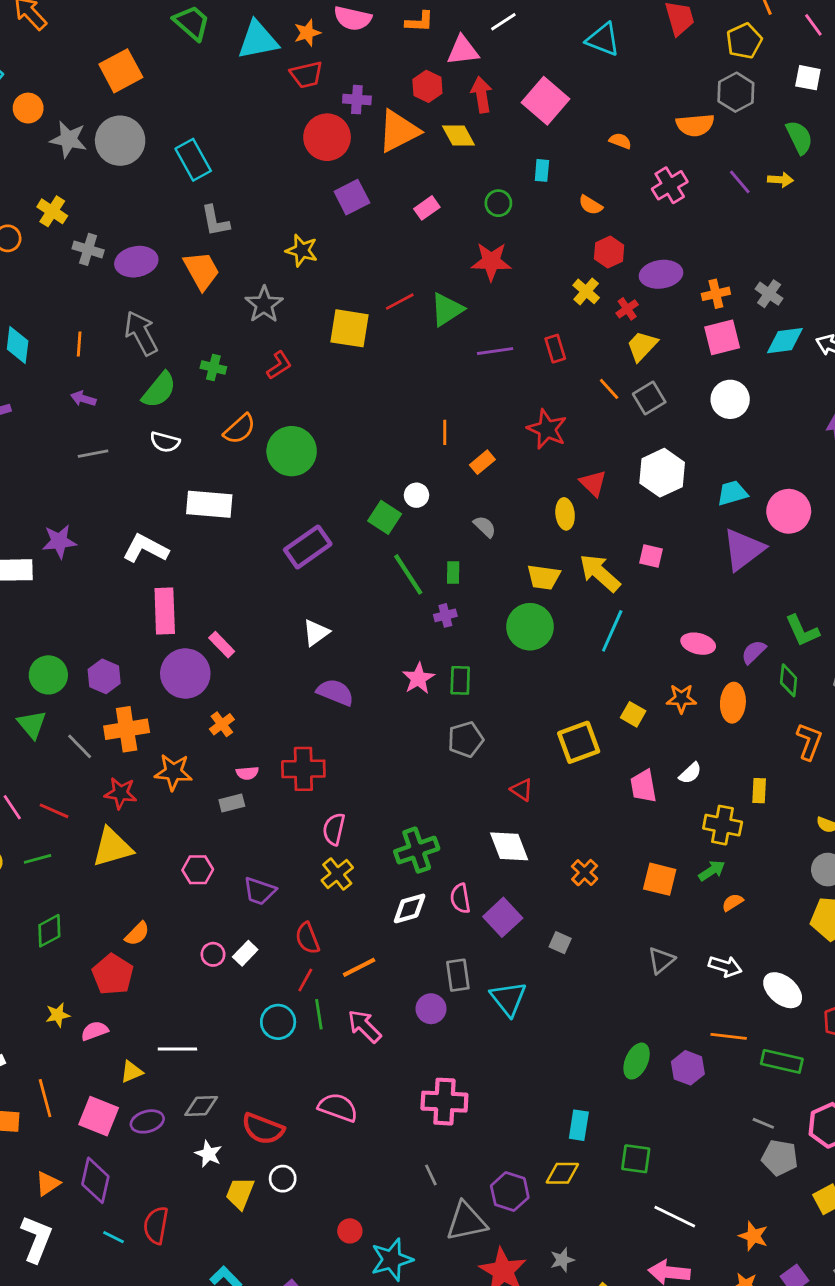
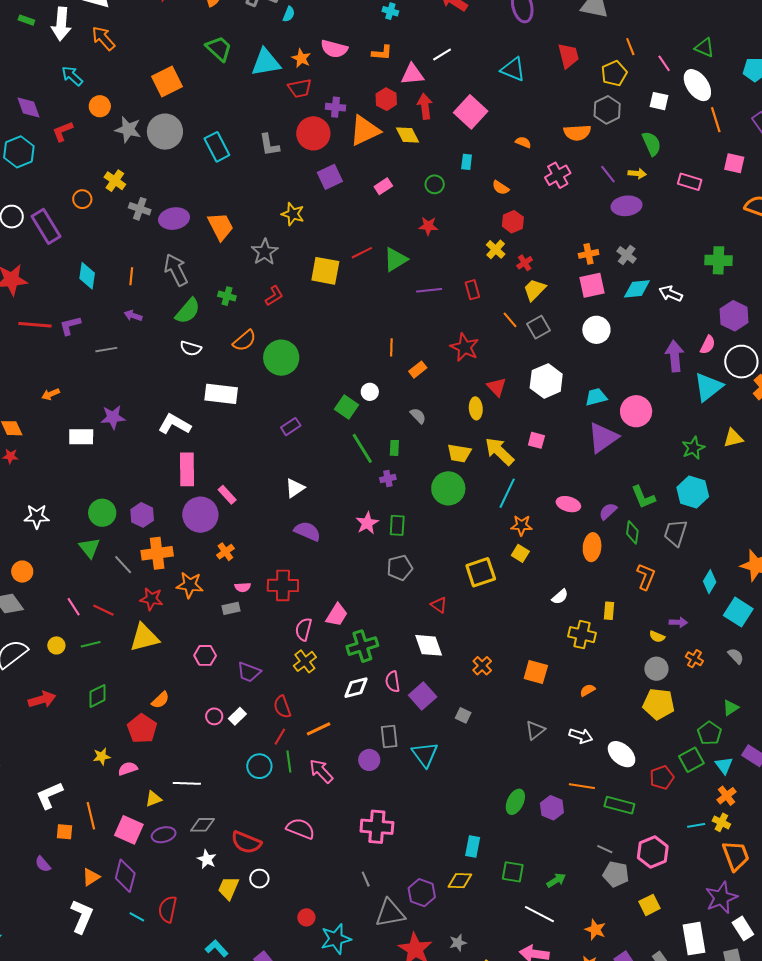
orange star: (307, 33) -> (301, 58), turned -30
gray L-shape: (215, 221) -> (269, 145), moved
red star: (491, 261) -> (428, 226), size x0.7
purple ellipse: (661, 274) -> (627, 206), moved
gray line: (93, 454) -> (106, 350), moved
purple rectangle: (308, 547) -> (291, 427), size x0.6
orange star: (681, 699) -> (522, 525), moved
pink trapezoid: (643, 786) -> (337, 615), moved, turned -140
green arrow: (712, 871) -> (556, 880), moved

